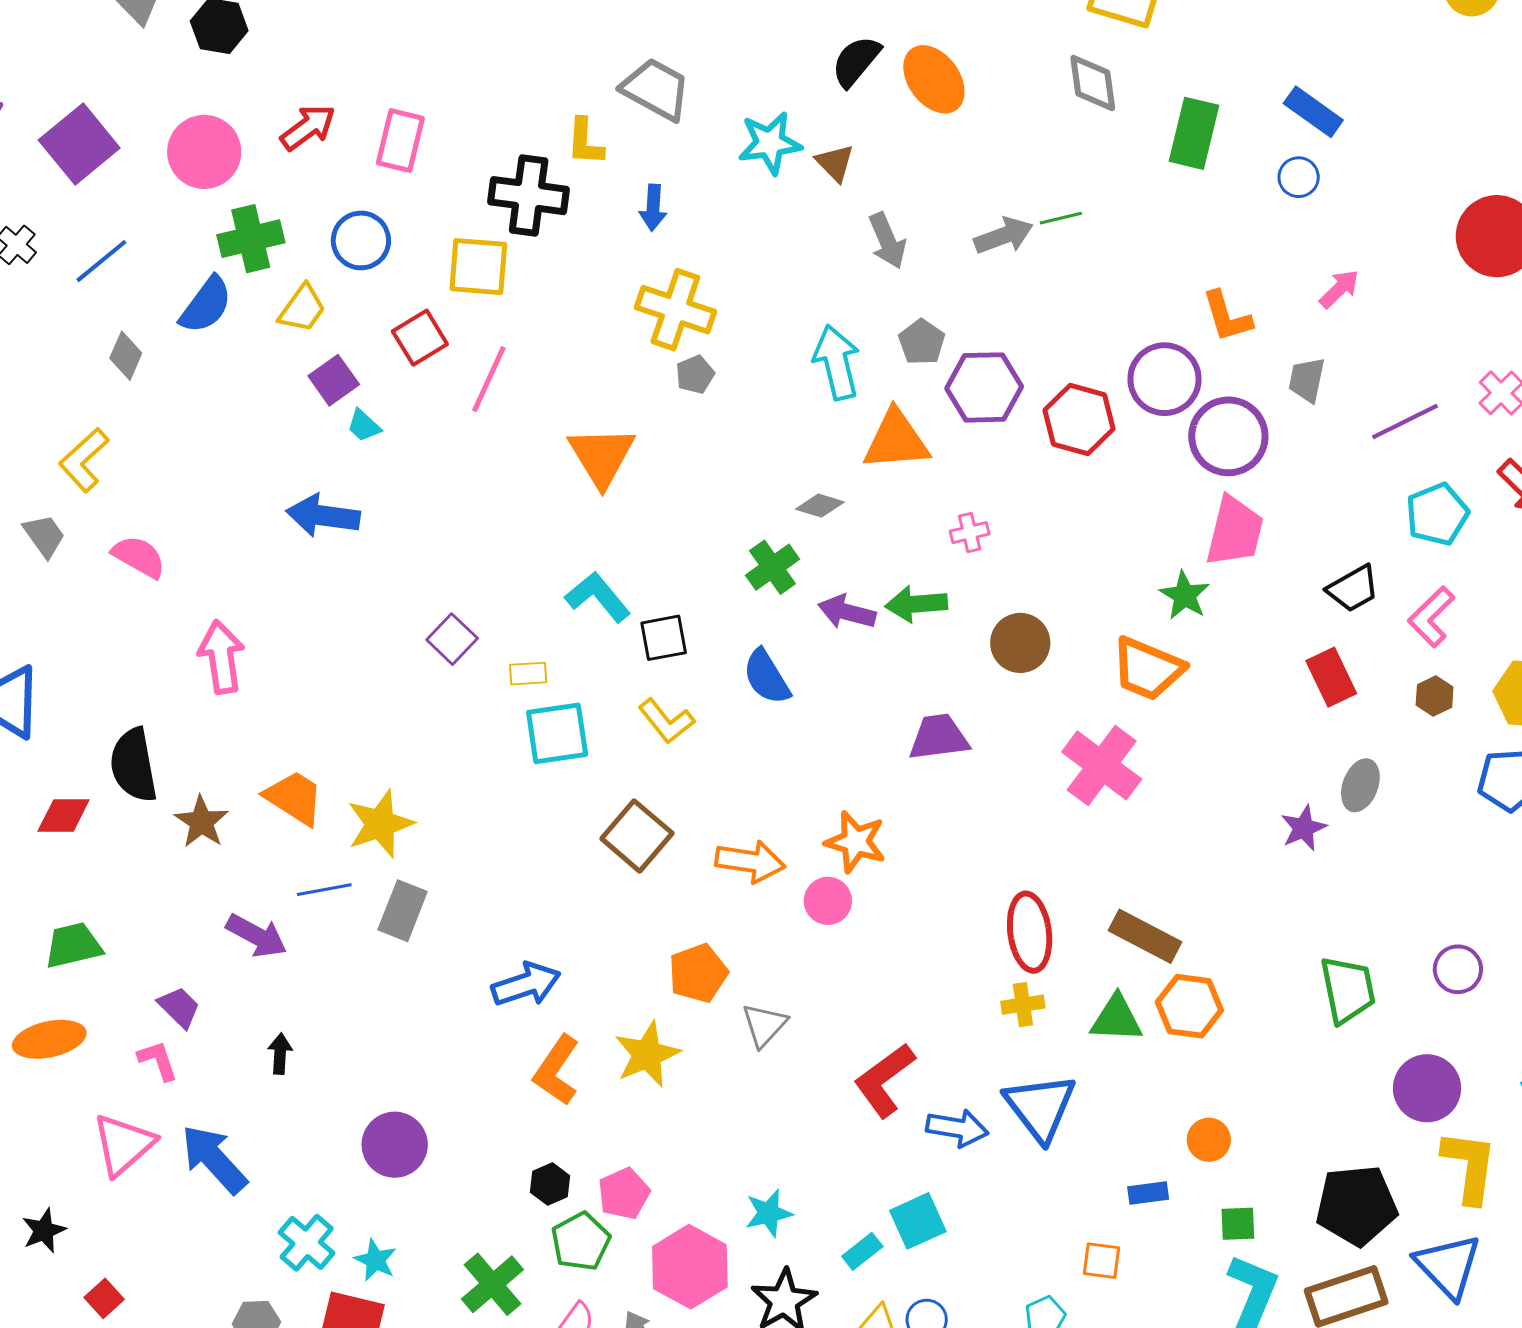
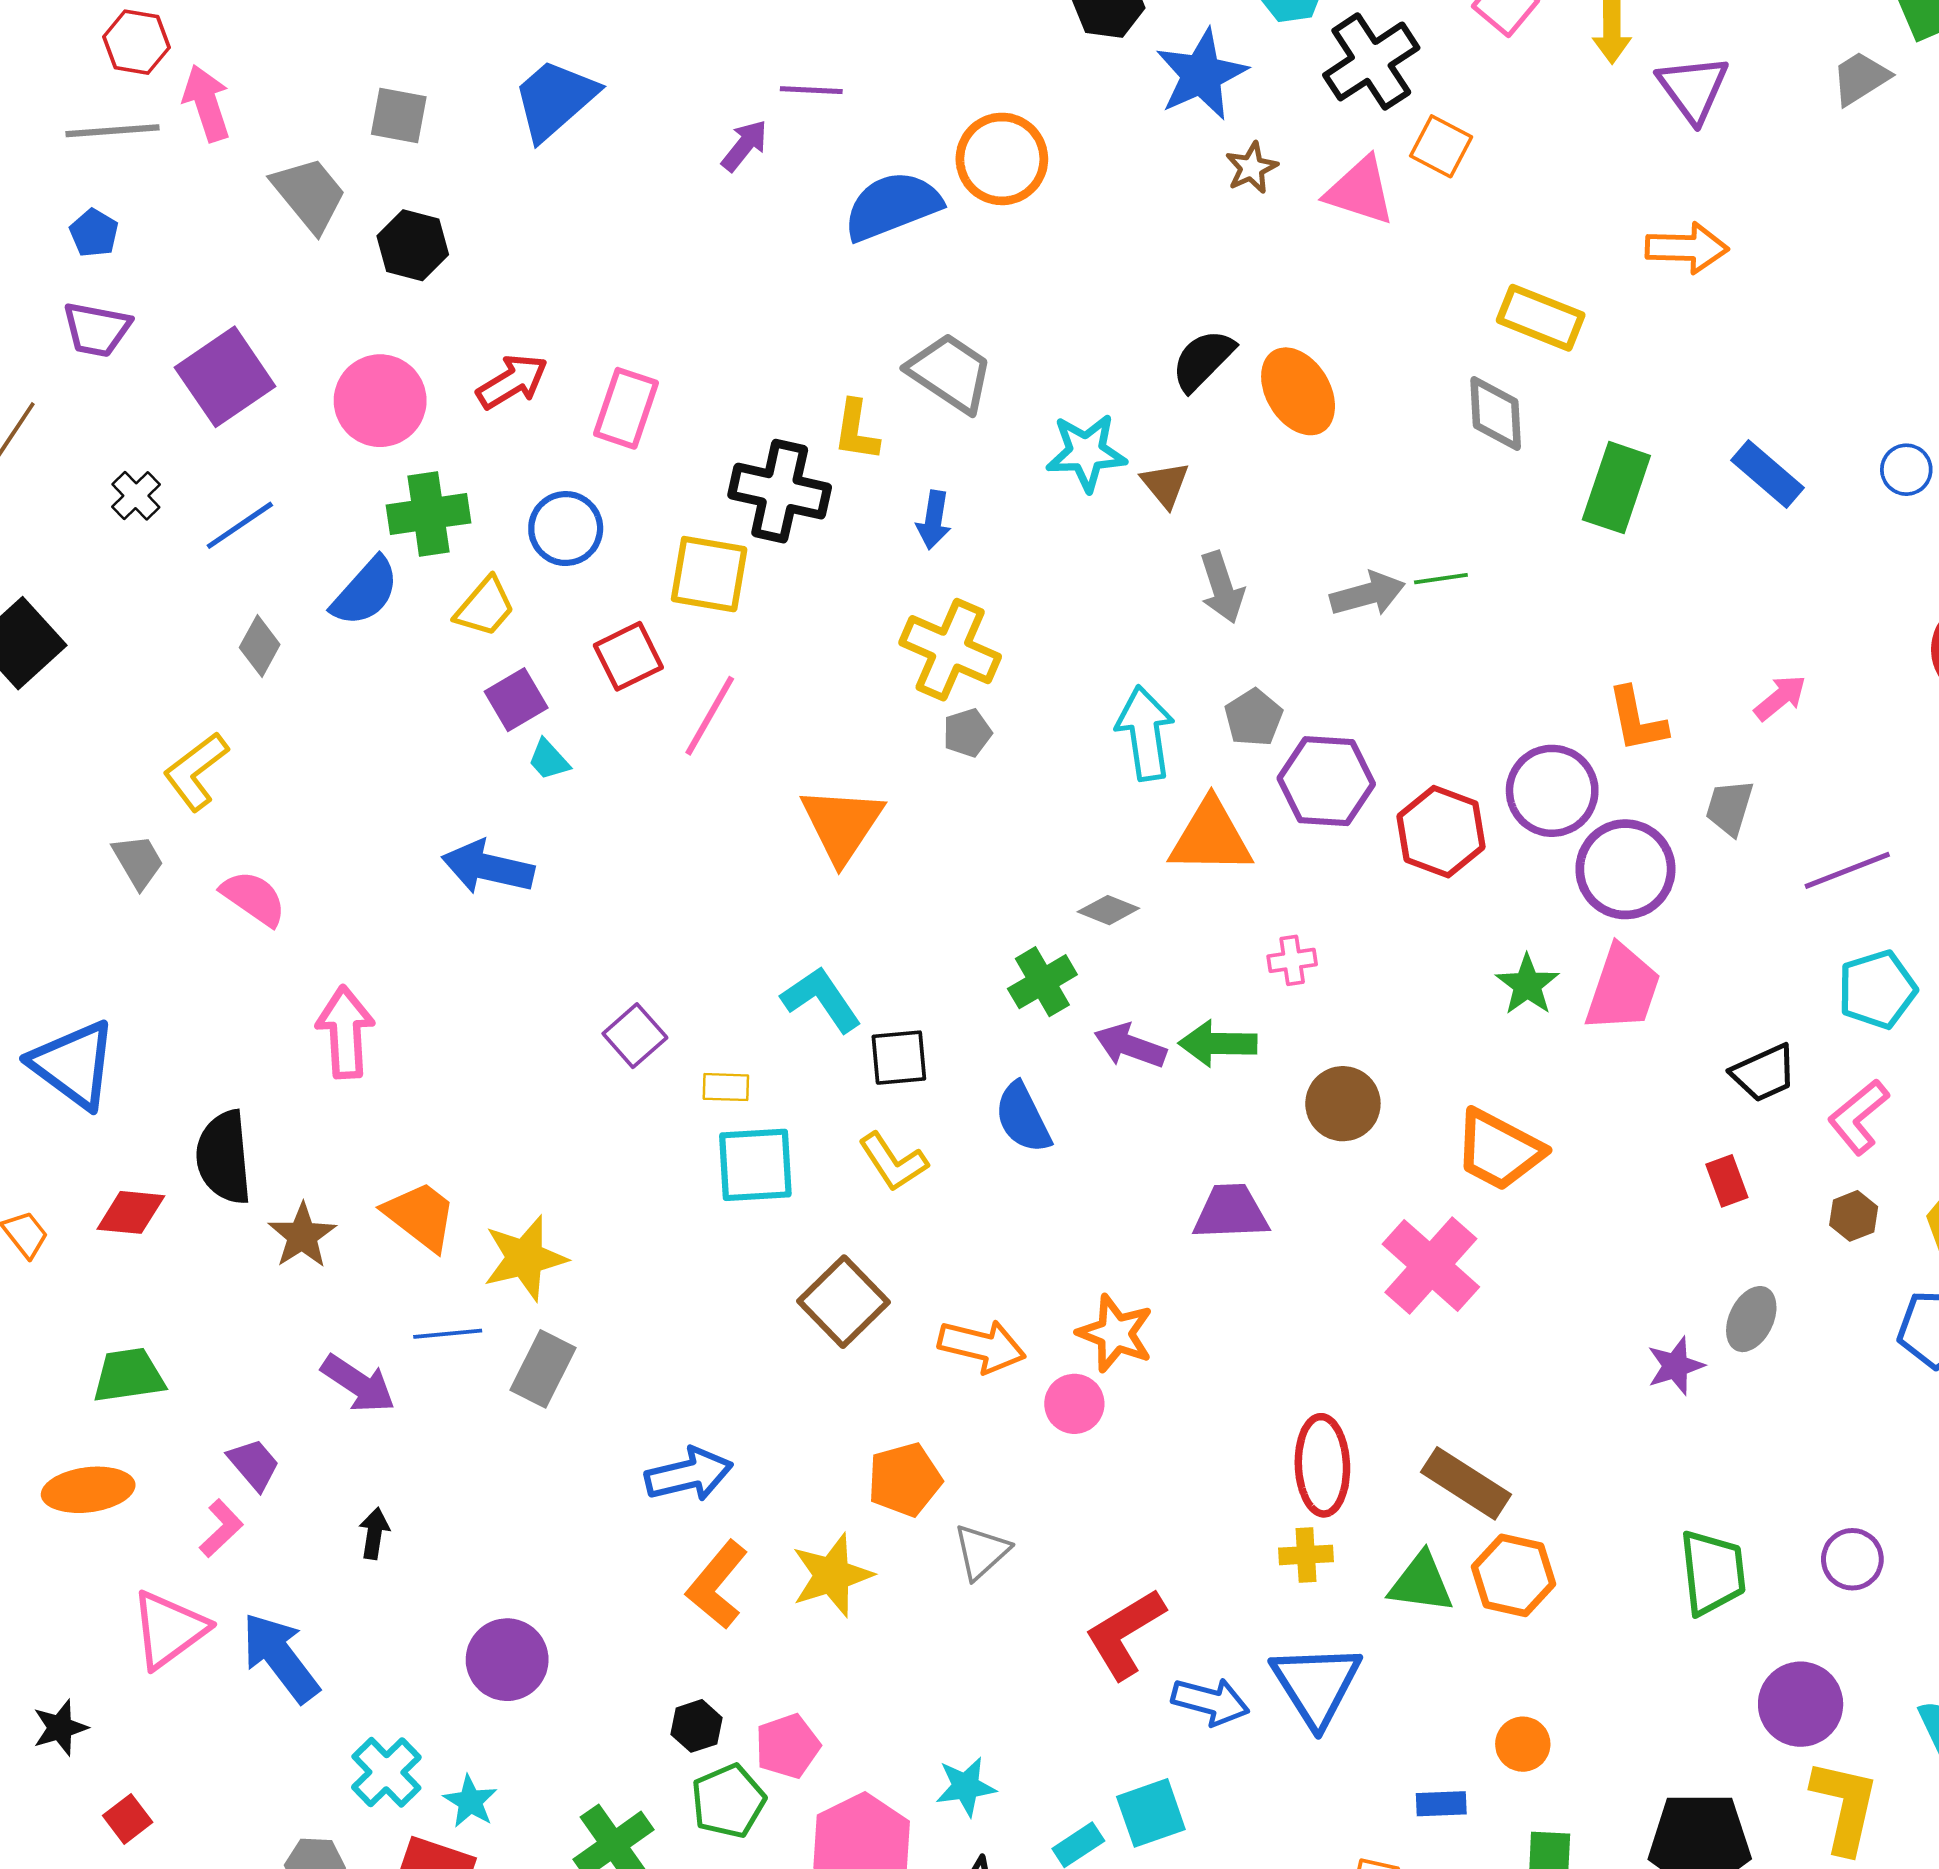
blue circle: (1299, 177) -> (1906, 470), moved
green star: (1185, 595) -> (1527, 985), moved
red rectangle: (1331, 677) -> (1727, 1181), size x0.7
pink L-shape: (158, 1060) -> (221, 1528), turned 60

